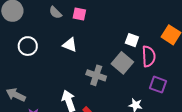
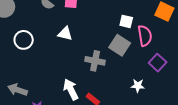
purple square: (158, 85) -> (158, 63), turned 30

